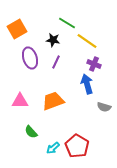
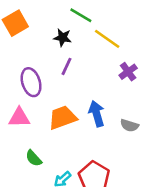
purple ellipse: (30, 58) -> (31, 82), moved
purple cross: (94, 64) -> (128, 72), moved, turned 32
blue arrow: (87, 84) -> (97, 114), moved

